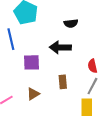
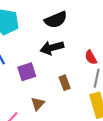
black semicircle: (71, 23) -> (56, 20), size x1.5

